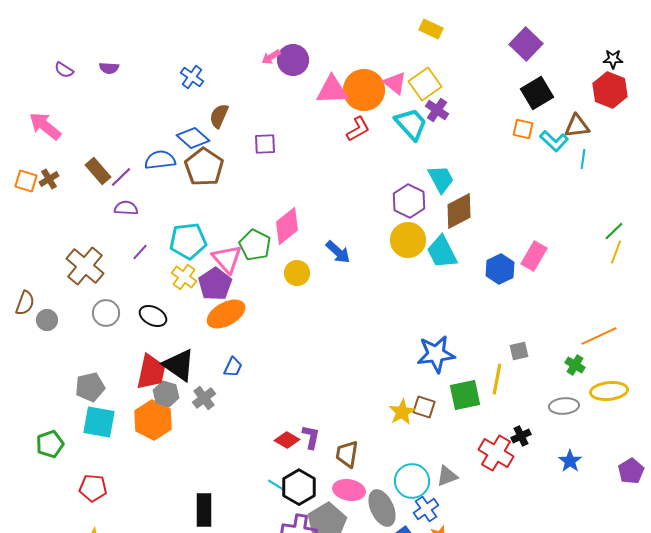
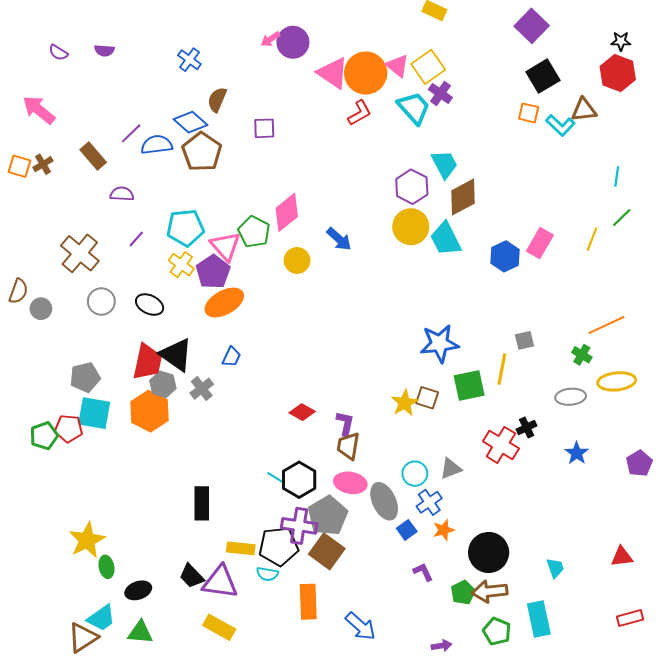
pink triangle: (332, 90) -> (333, 73), turned 36
cyan line: (583, 159) -> (617, 176), moved
purple line: (121, 177) -> (131, 133), moved
yellow line: (616, 252) -> (592, 239), moved
purple L-shape: (311, 437) -> (345, 423), moved
red diamond: (287, 440) -> (302, 412), moved
cyan circle: (412, 481) -> (415, 474), size x0.7
red pentagon: (93, 488) -> (69, 429), moved

